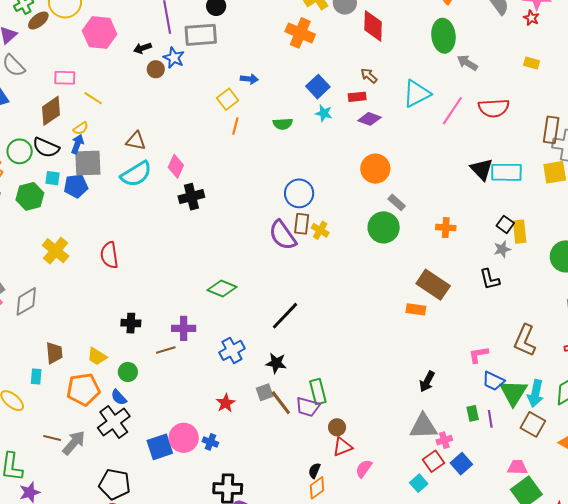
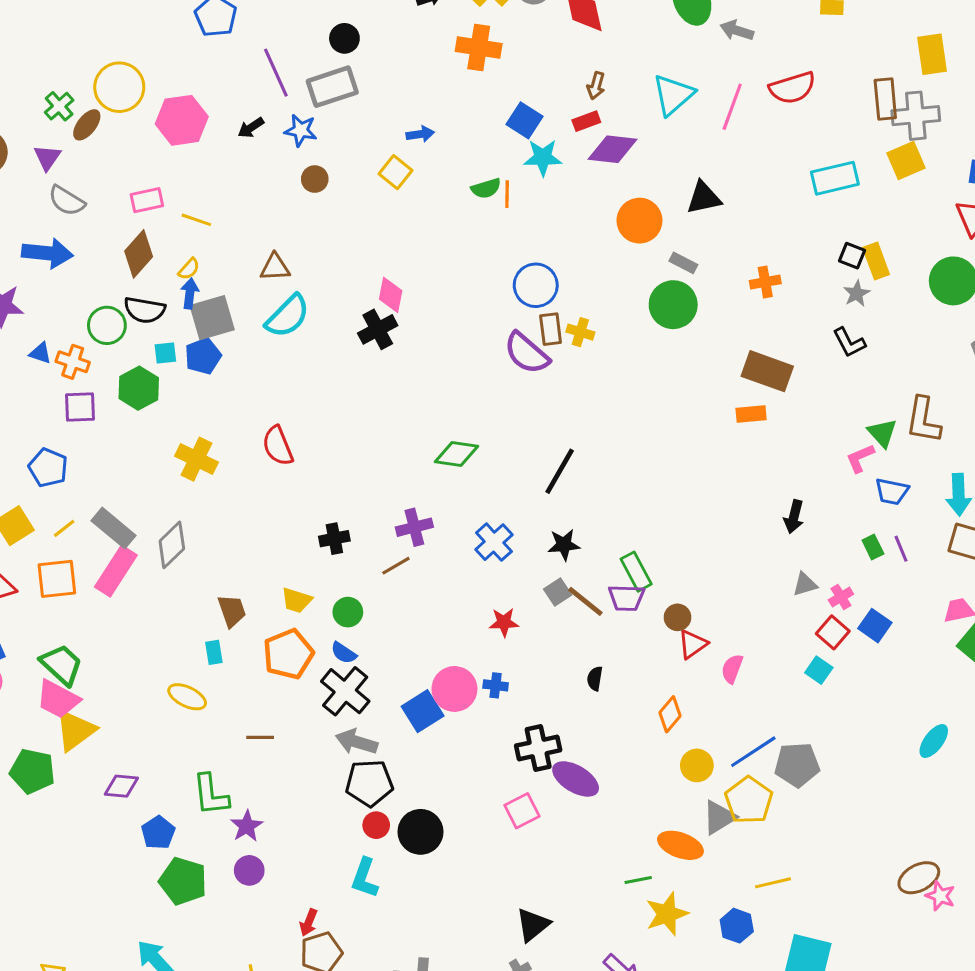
brown circle: (156, 69) -> (315, 179), moved
brown arrow: (369, 76) -> (596, 86), turned -102
cyan star: (324, 113) -> (543, 158), size x1.4
purple diamond: (369, 119) -> (613, 149), size x1.4
orange line: (235, 126) -> (507, 194), moved
pink diamond: (176, 166) -> (391, 295), moved
black triangle: (482, 169) -> (704, 198), moved, turned -45
green triangle: (513, 393) -> (882, 433), moved, size x0.7
red star: (226, 403) -> (504, 622), turned -30
gray triangle: (423, 426) -> (805, 584), size x0.6
gray arrow: (74, 443) -> (357, 742), moved, turned -100
black semicircle: (314, 471) -> (595, 679), moved

